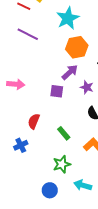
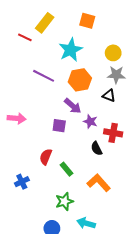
purple line: (28, 34) -> (44, 76), moved
purple arrow: (70, 72) -> (73, 106), turned 84
red semicircle: (34, 121) -> (46, 157), moved

